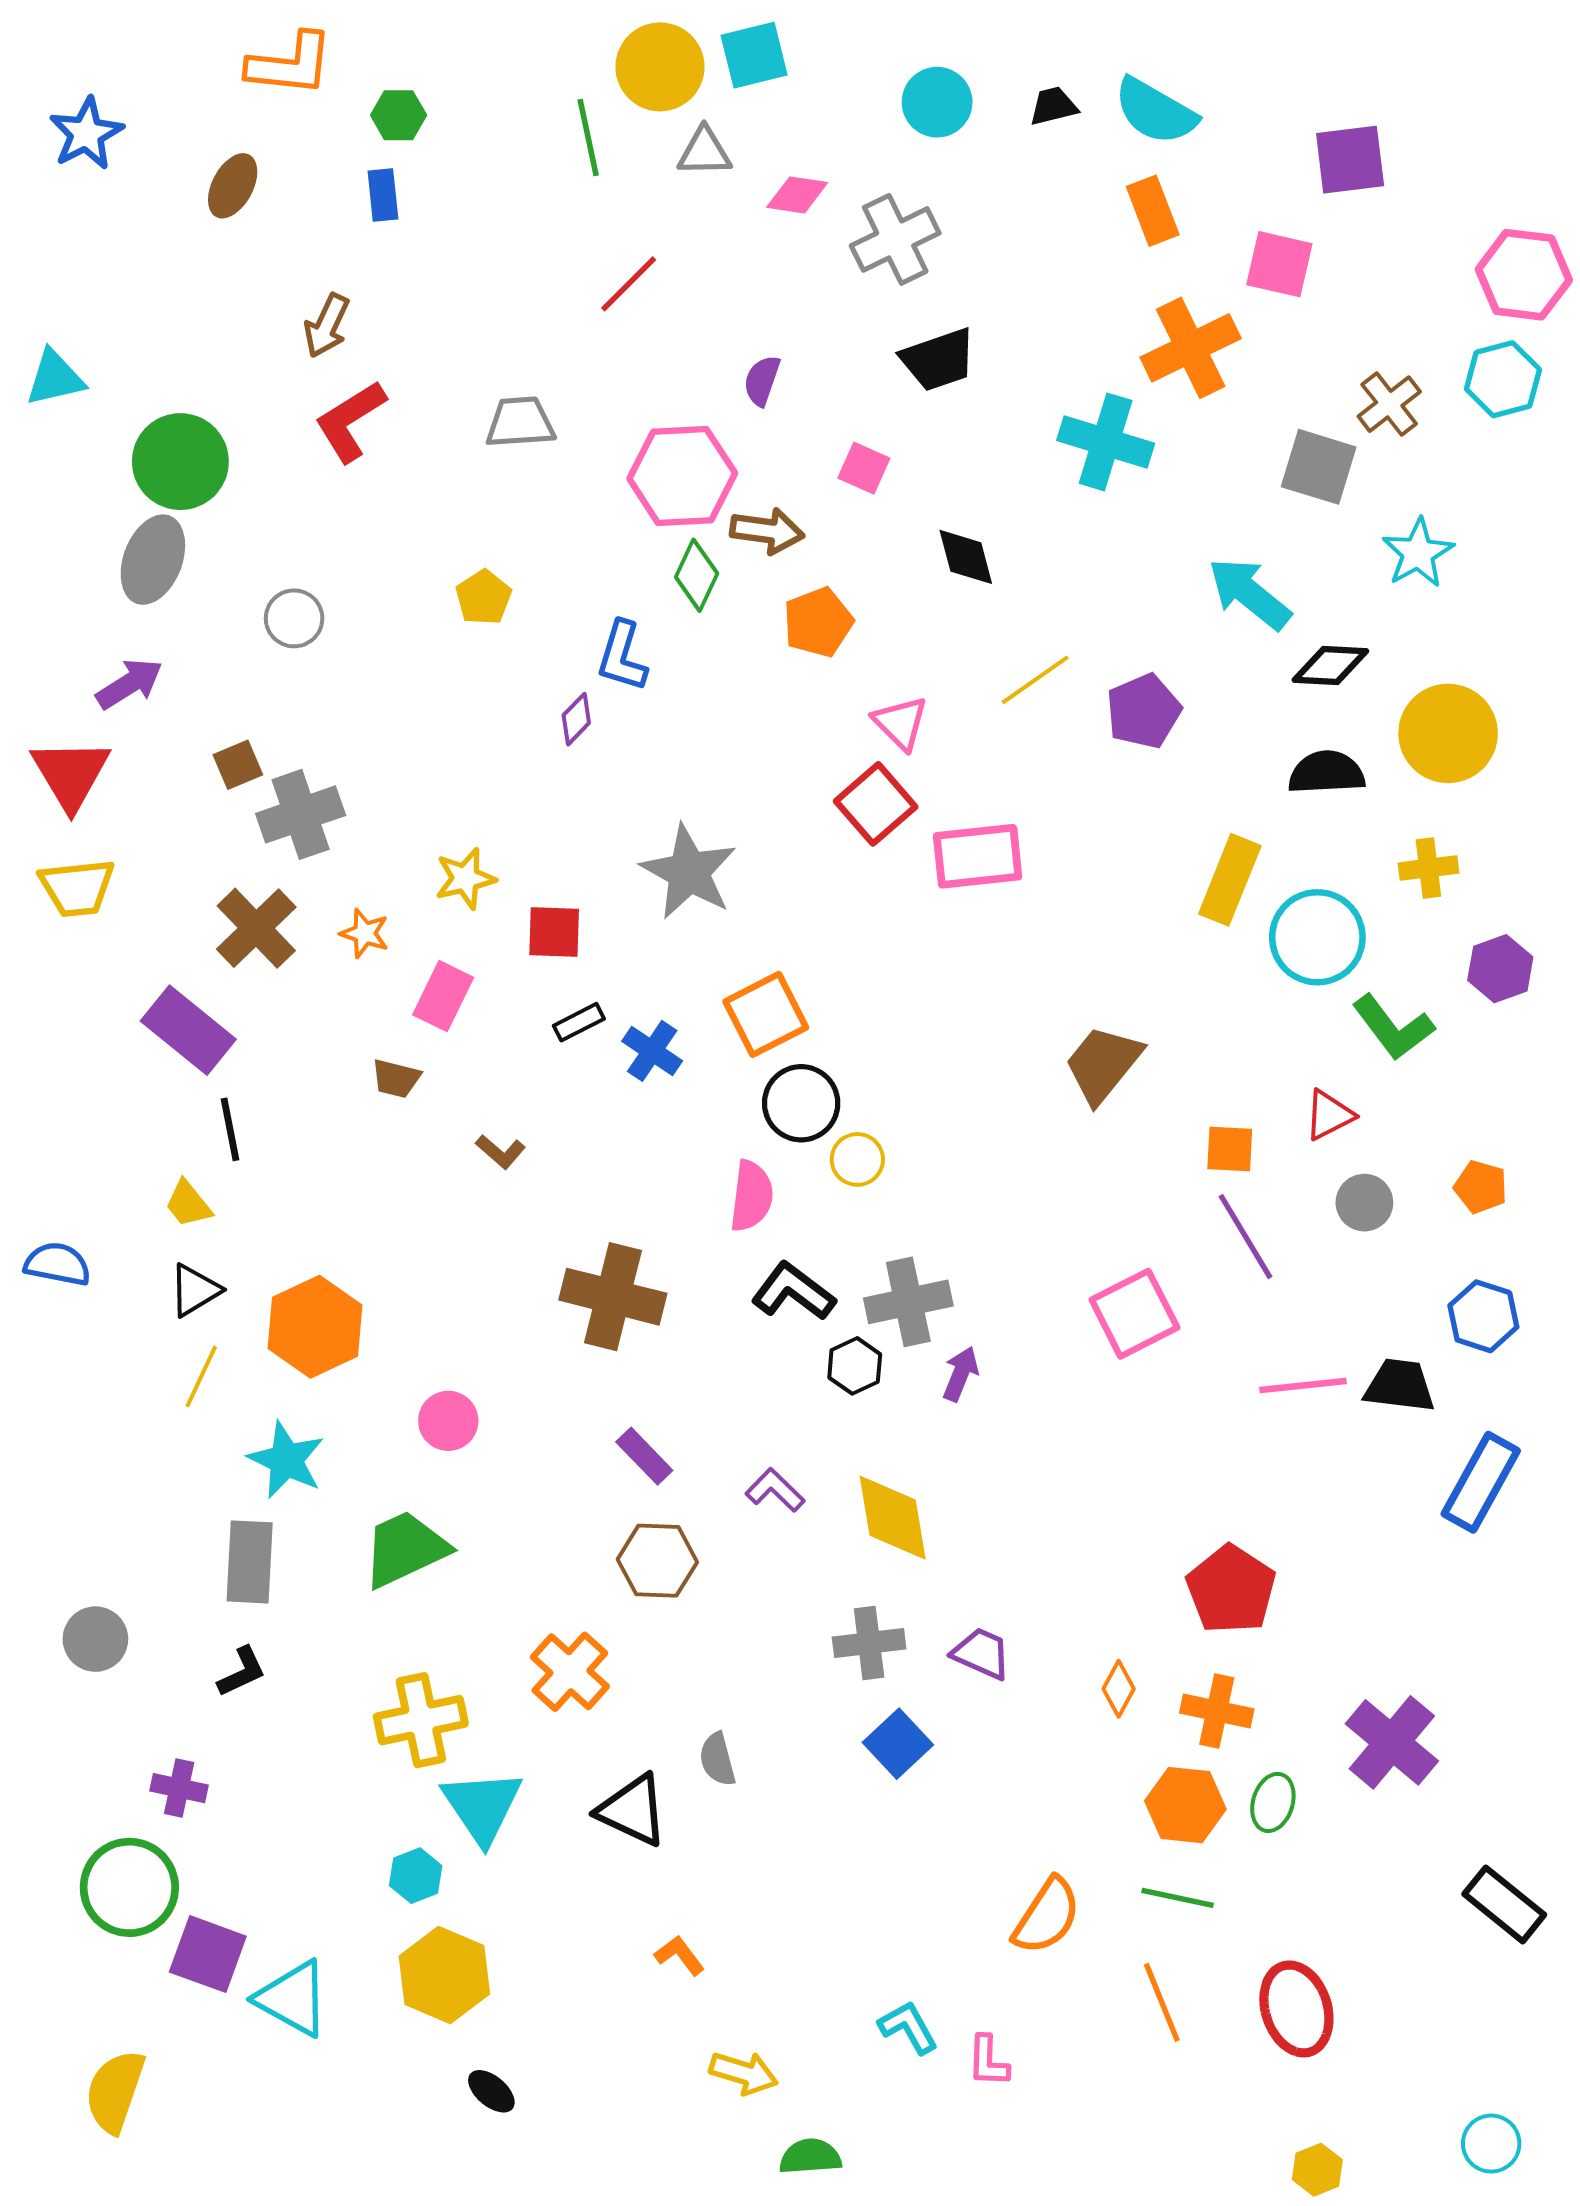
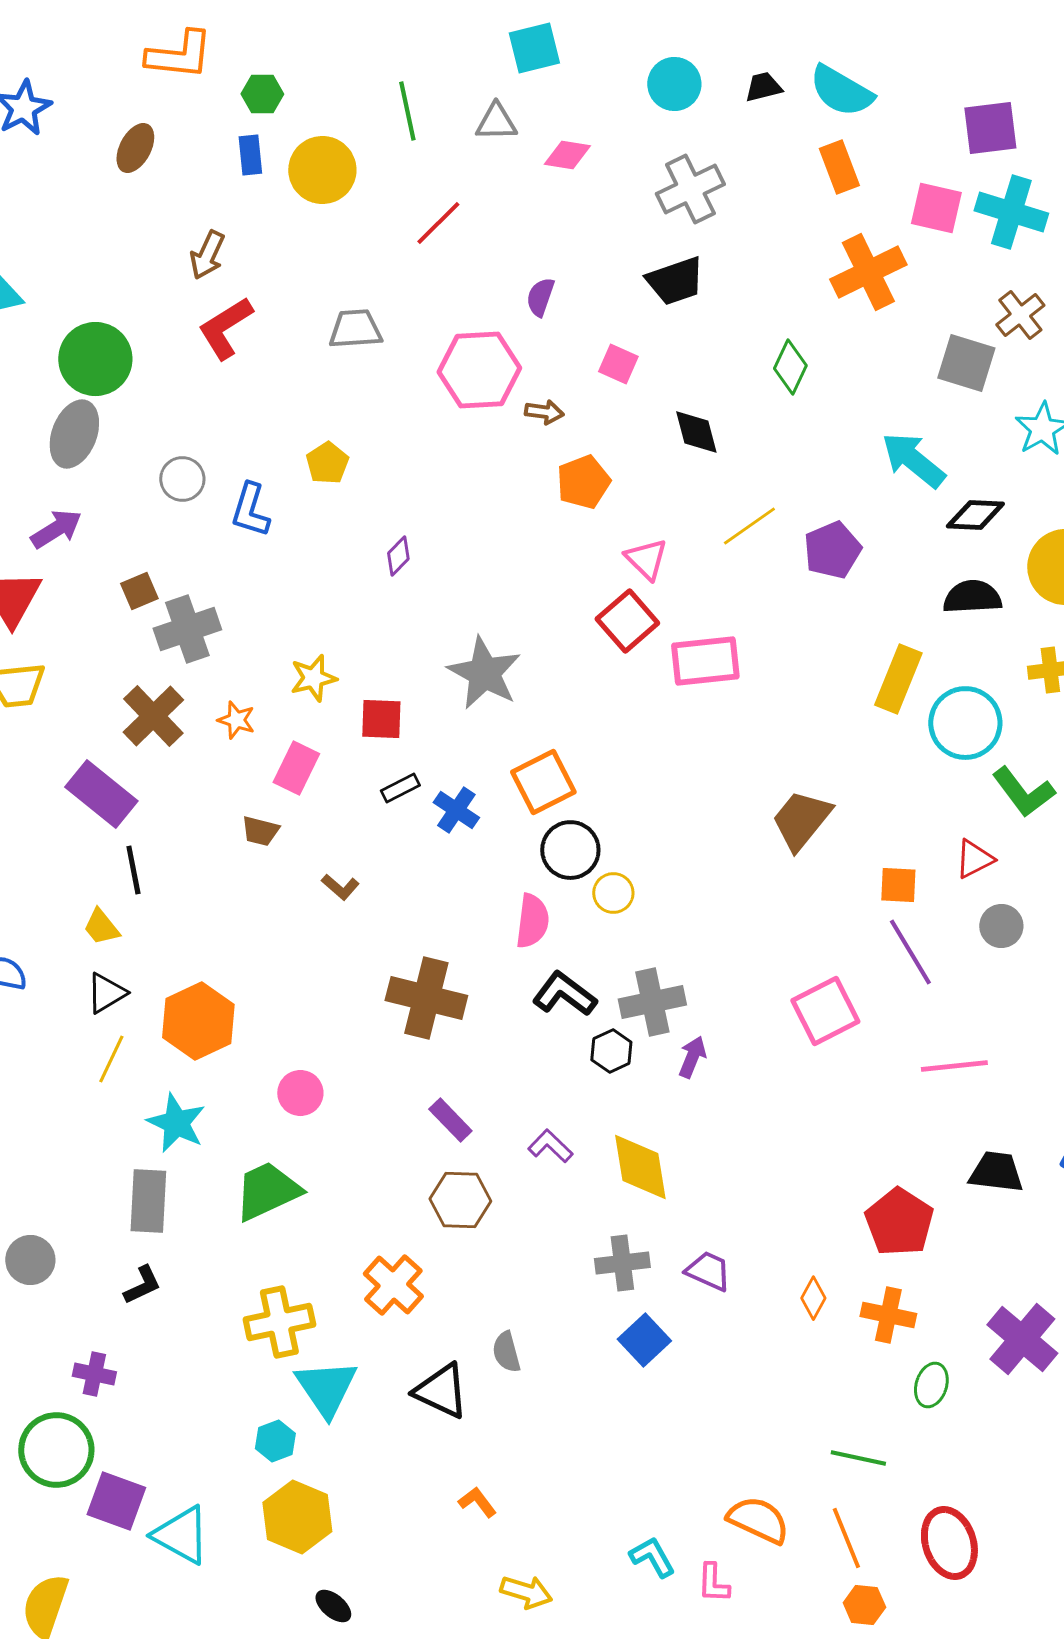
yellow circle: (660, 67) -> (322, 170), moved
gray cross: (895, 239) -> (690, 189), moved
cyan cross: (1106, 442) -> (1011, 212), moved
brown arrow: (767, 531) -> (544, 412), size x0.7
green diamond: (697, 575) -> (790, 367), moved
blue L-shape: (622, 656) -> (250, 510), moved
black trapezoid: (1400, 1386) -> (996, 1172), moved
orange hexagon: (1185, 1805) -> (864, 1605), moved, size x0.7
orange semicircle: (1047, 1916) -> (758, 1520), moved, turned -98

